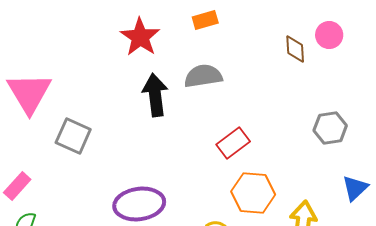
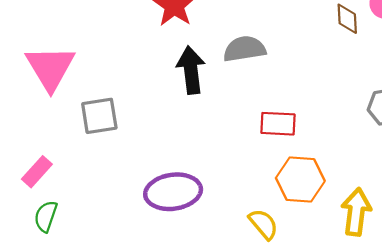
gray square: (73, 136) -> (99, 116), turned -33
red rectangle: (233, 143) -> (278, 124), turned 40

